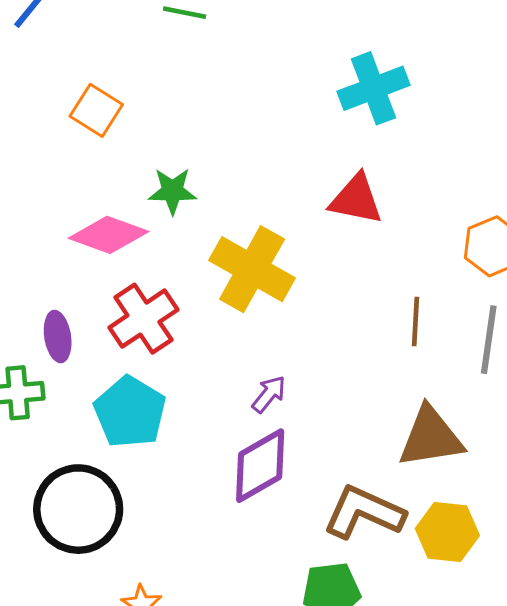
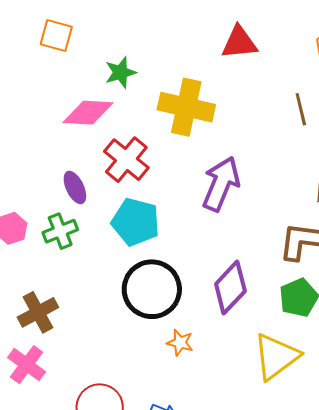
purple arrow: (269, 394) -> (221, 184), size x2.0
purple diamond: (260, 466) -> (230, 288), moved
black circle: (78, 509) -> (152, 289), moved

